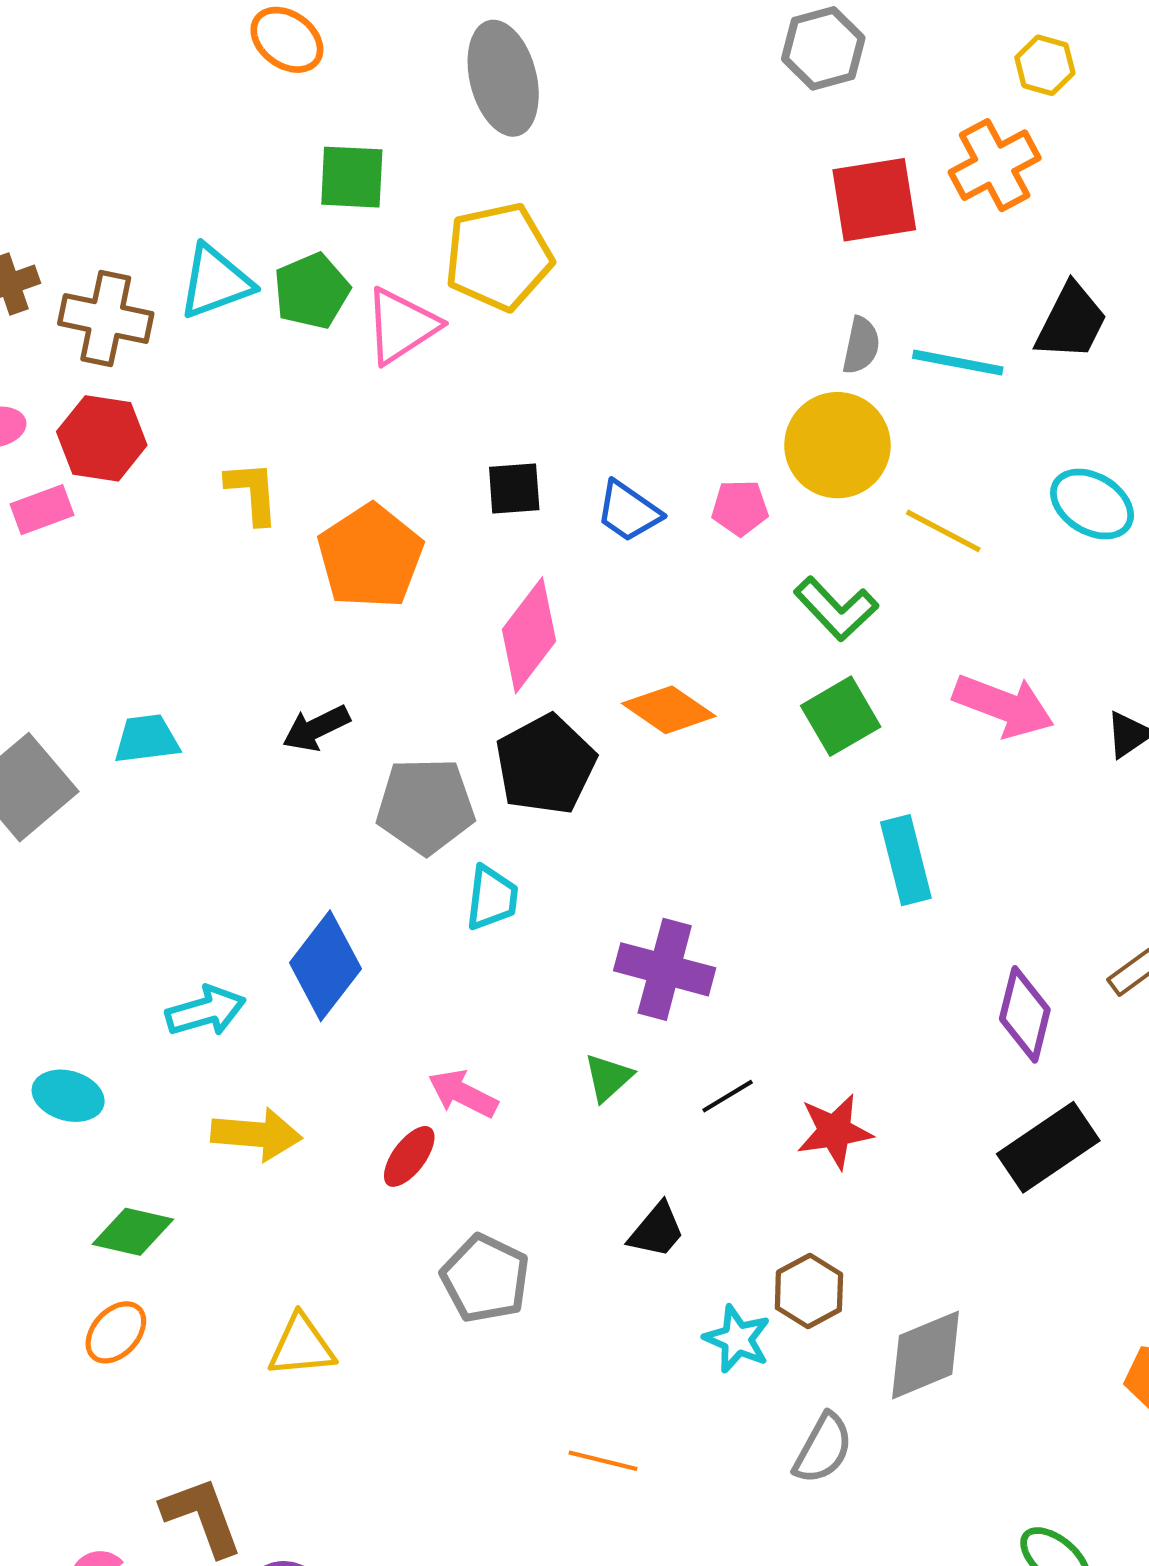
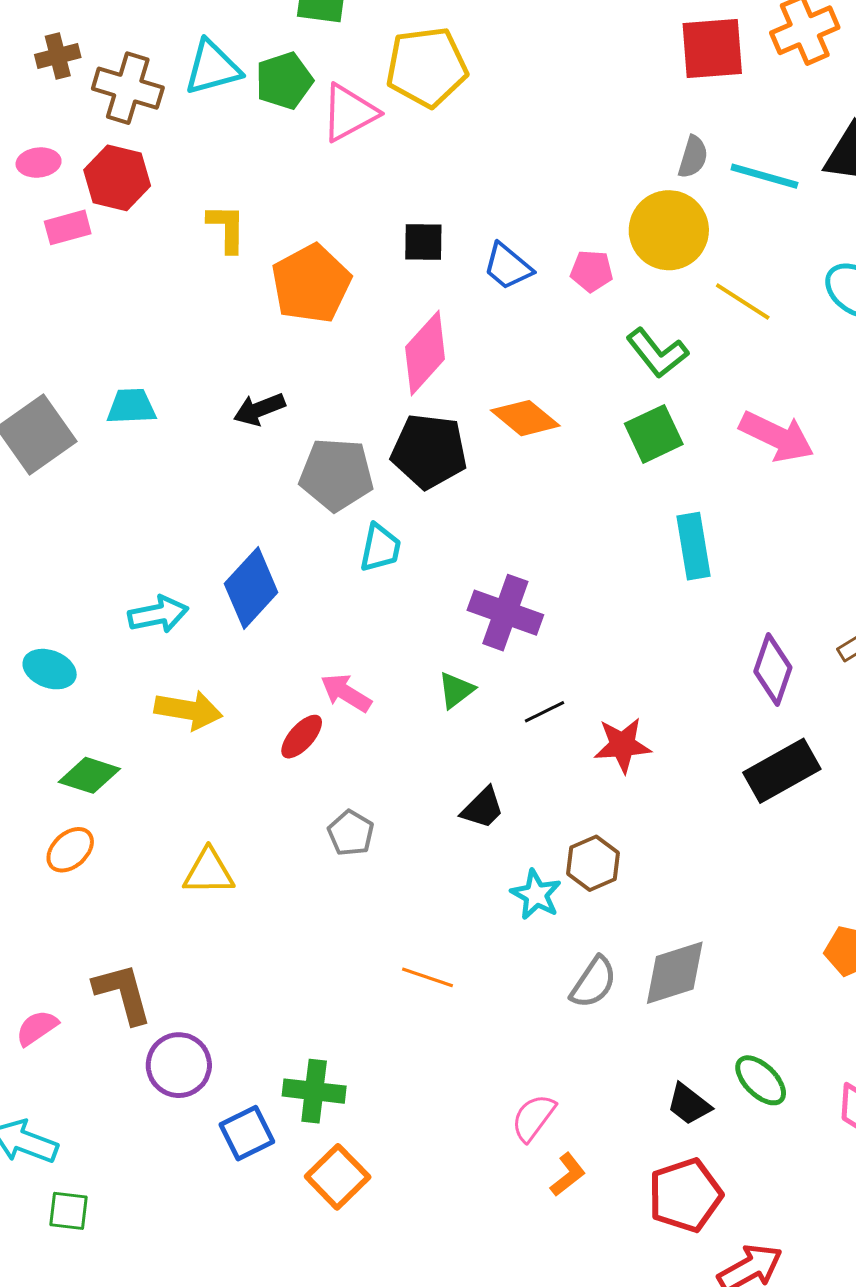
black pentagon: (546, 765) -> (429, 451), turned 30
gray pentagon: (485, 1279) -> (351, 833), size x0.7
gray diamond: (926, 1355) -> (675, 973), moved

